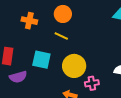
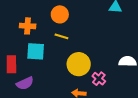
cyan square: (41, 60) -> (36, 51), moved
pink cross: (92, 83) -> (99, 79), turned -32

